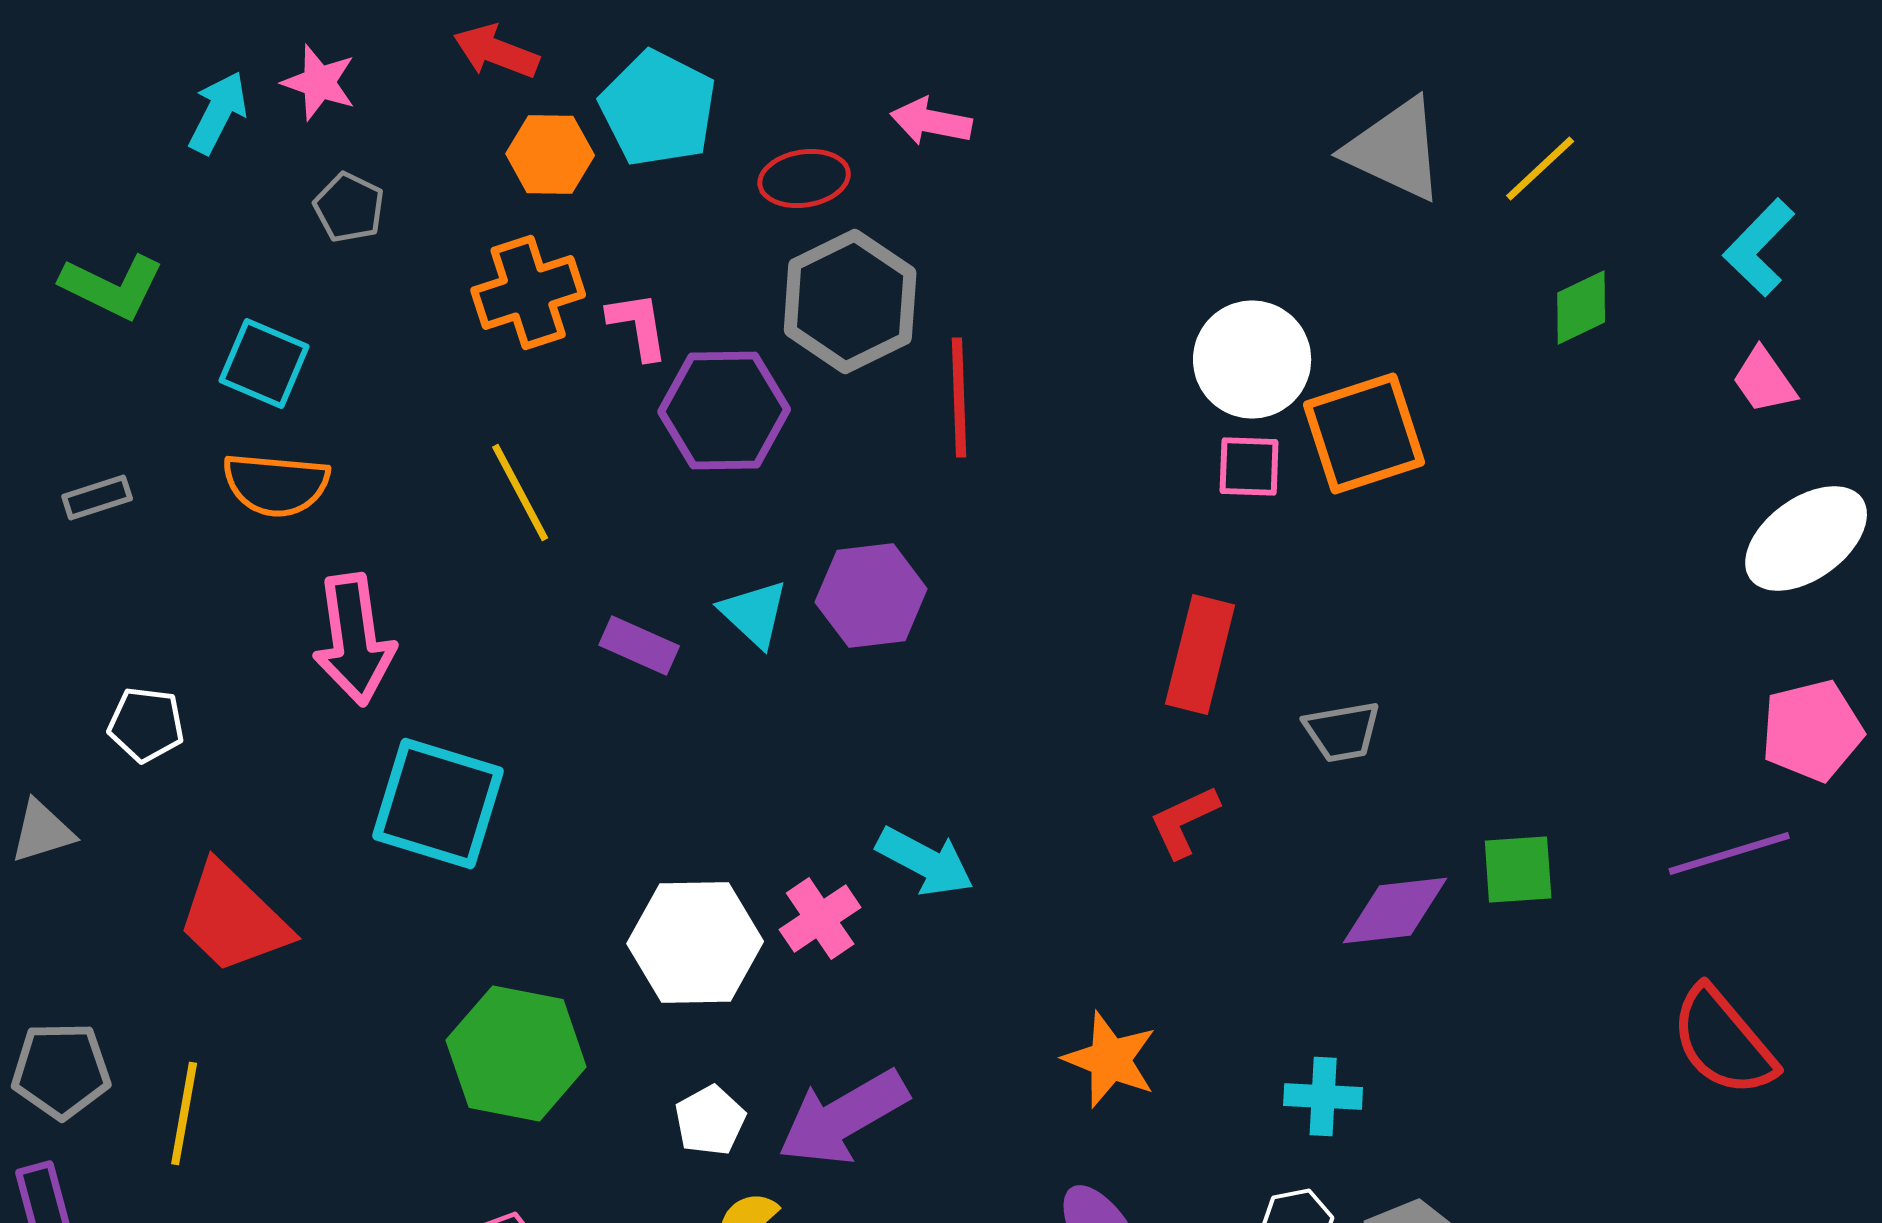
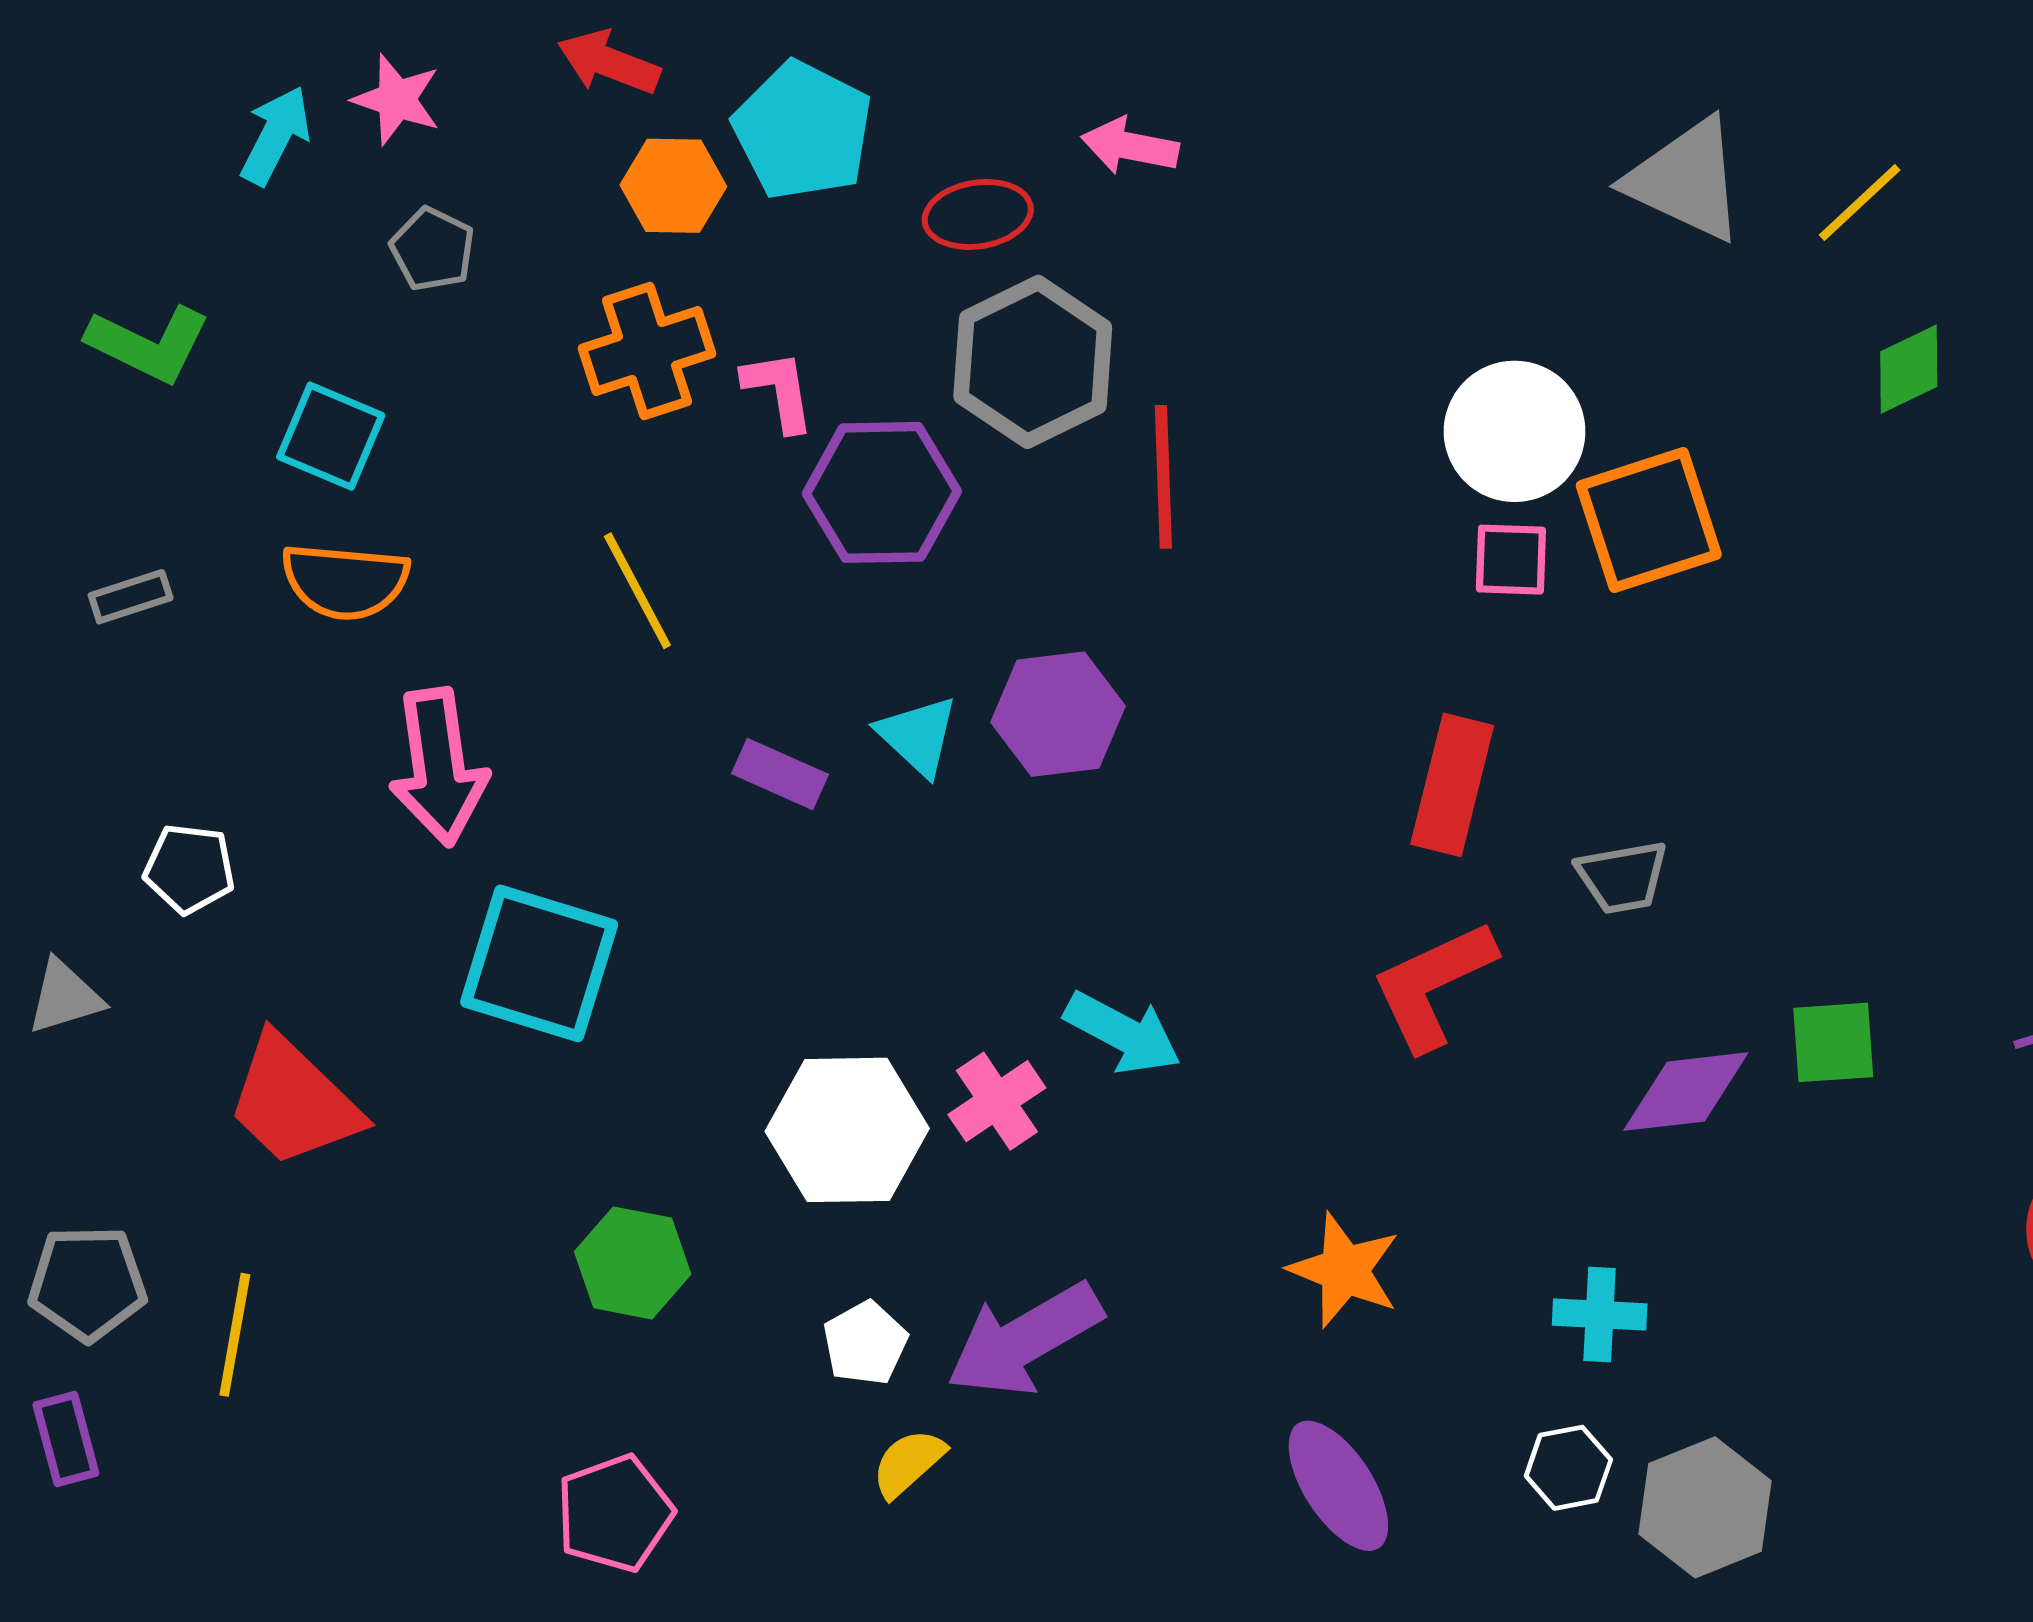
red L-shape: (1184, 822) -> (1433, 985), size x1.5
green hexagon: (516, 1054) -> (633, 1263), size x0.7

